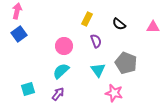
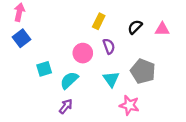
black semicircle: (119, 24) -> (135, 27), turned 96
pink triangle: (153, 27) -> (162, 29), moved
pink circle: (64, 46) -> (83, 53), moved
cyan square: (28, 89) -> (44, 69), moved

